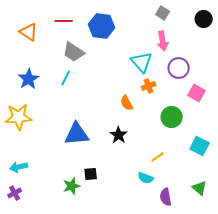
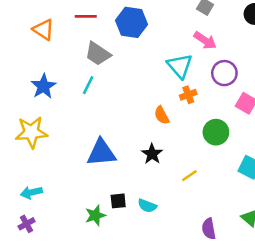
pink arrow: (163, 41) -> (205, 40), turned -48
yellow line: (158, 157) -> (189, 176), moved
cyan semicircle: (146, 178) -> (147, 206), moved

